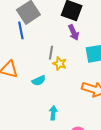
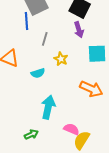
gray line: (51, 53) -> (45, 39), moved
cyan arrow: (53, 113) -> (48, 107), size x1.6

